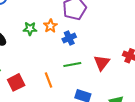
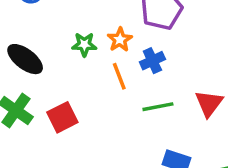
orange line: (48, 80) -> (119, 76), moved
red square: (16, 82) -> (62, 117), moved

